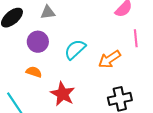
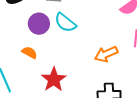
cyan semicircle: (75, 49) -> (65, 23), moved, turned -110

